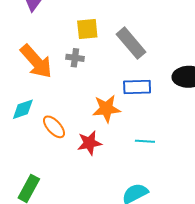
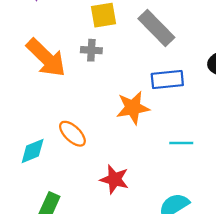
cyan diamond: (23, 109) -> (33, 151), moved
red star: (89, 143) -> (114, 179), moved, turned 30

